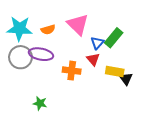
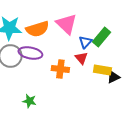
orange semicircle: (48, 30) -> (37, 29), size x1.6
black triangle: (126, 79) -> (113, 77), turned 40

